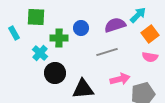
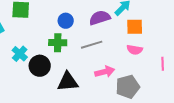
orange square: (150, 34) -> (135, 27), turned 36
green cross: (59, 38) -> (58, 43), moved
cyan cross: (40, 53) -> (20, 54), moved

